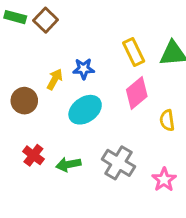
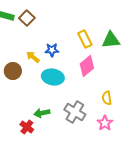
yellow arrow: (55, 79) -> (33, 57), turned -80
cyan ellipse: (85, 110) -> (53, 77), turned 45
yellow semicircle: (167, 120) -> (107, 98), moved
red cross: (33, 155) -> (27, 127), moved

